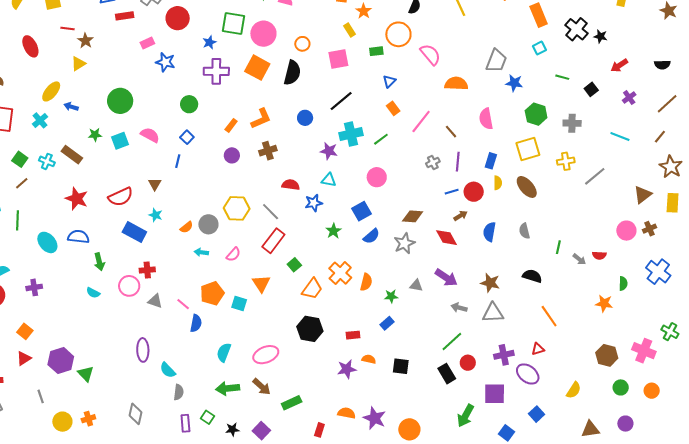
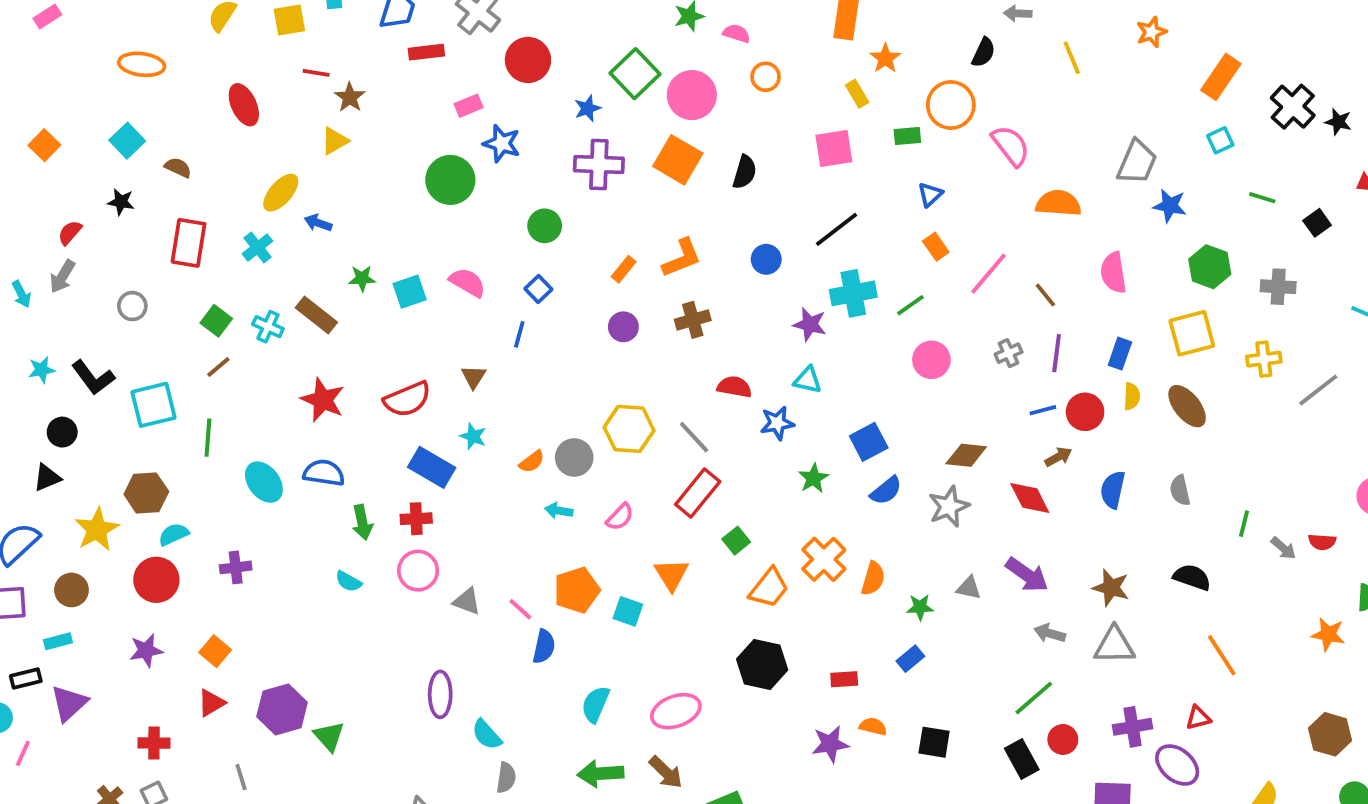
orange rectangle: (539, 15) -> (1221, 77), turned 55
green square: (234, 23) -> (635, 74), turned 35
orange circle: (302, 44) -> (766, 77), moved
black semicircle: (292, 73) -> (745, 172), size x0.7
green circle: (120, 101) -> (450, 180), moved
pink circle: (377, 177) -> (931, 360), moved
red cross: (147, 270) -> (416, 519), moved

